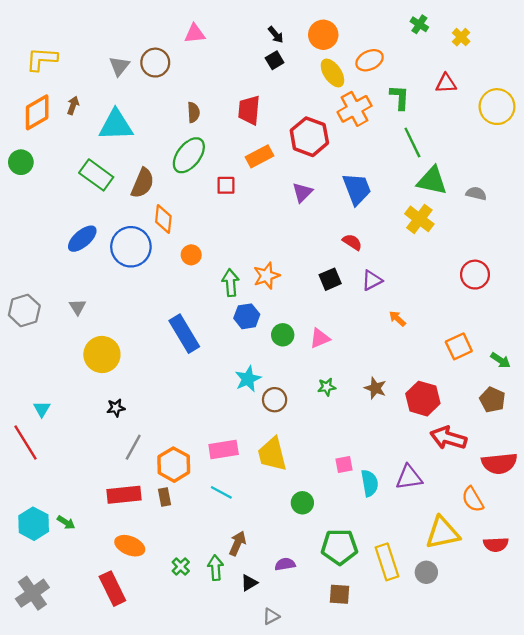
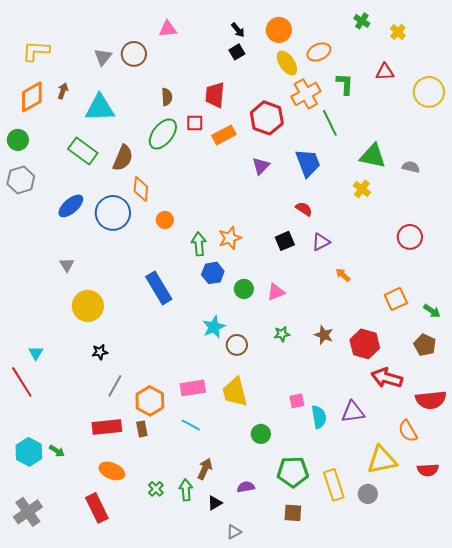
green line: (412, 142) -> (330, 123), moved
red square: (226, 185) -> (195, 123), moved
yellow cross: (419, 219) -> (362, 189), size x0.7
gray hexagon: (24, 310) -> (21, 180), moved

